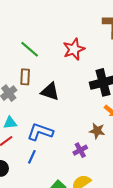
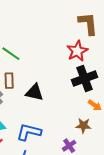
red star: (74, 49) -> (77, 51), moved

